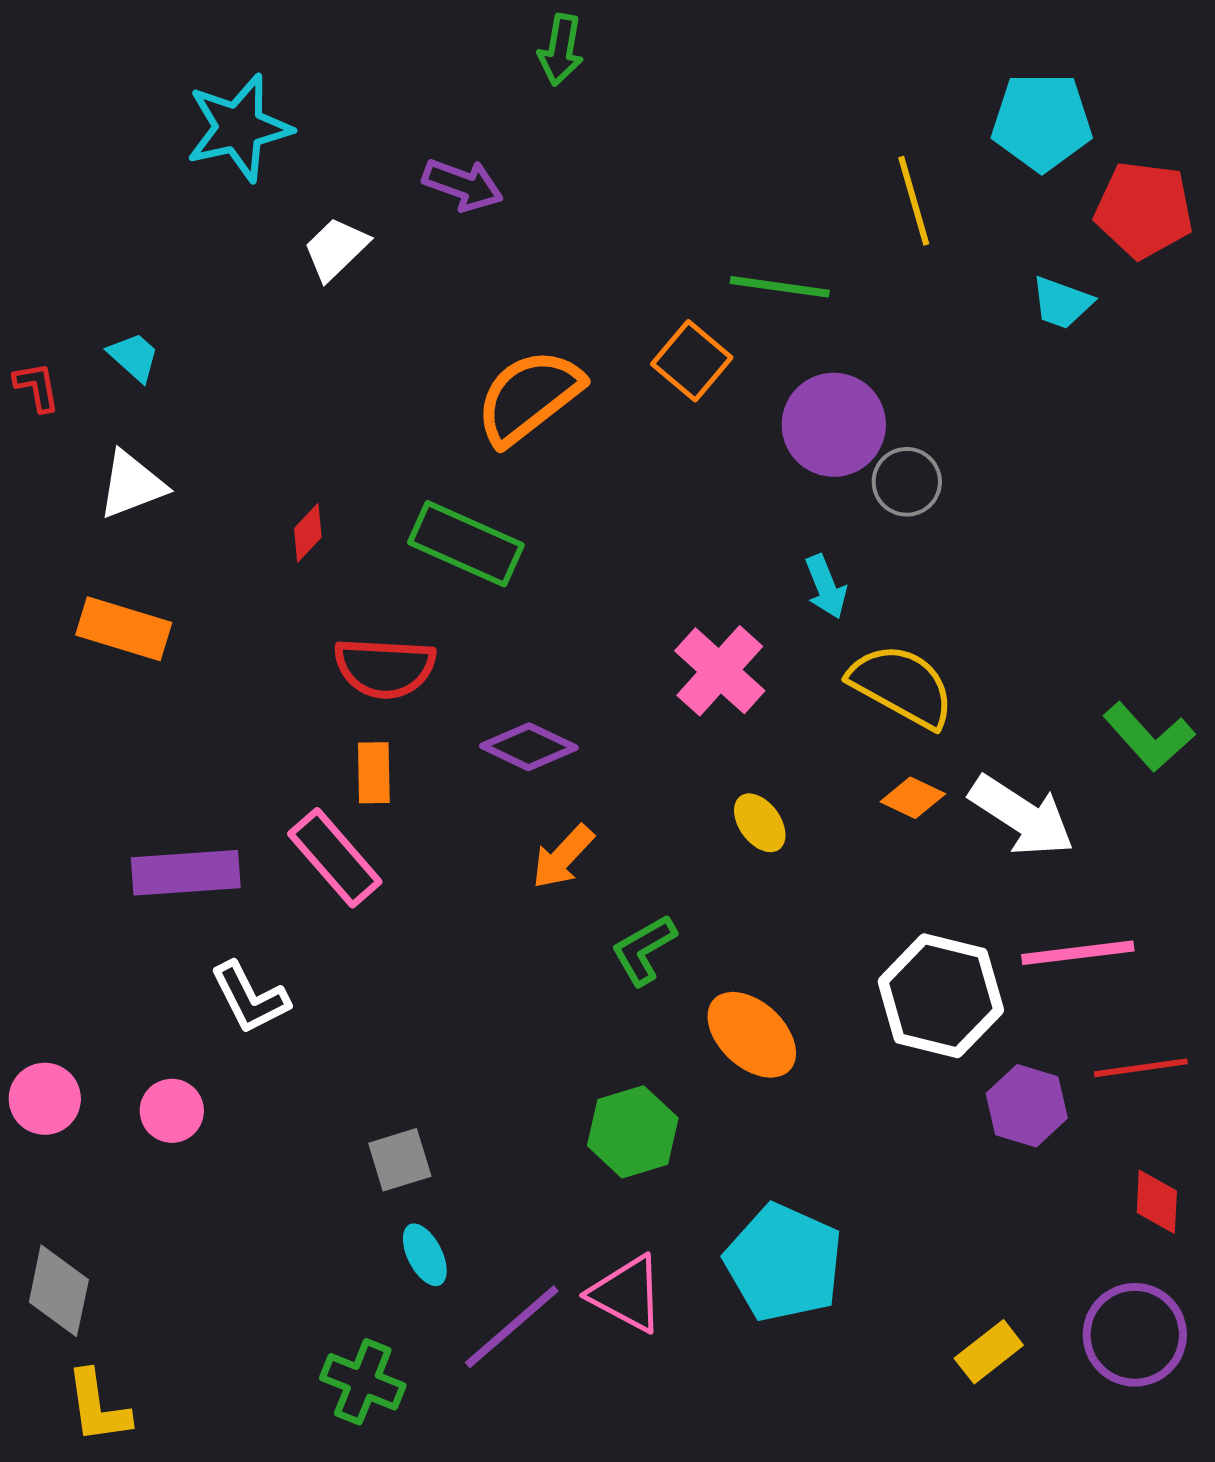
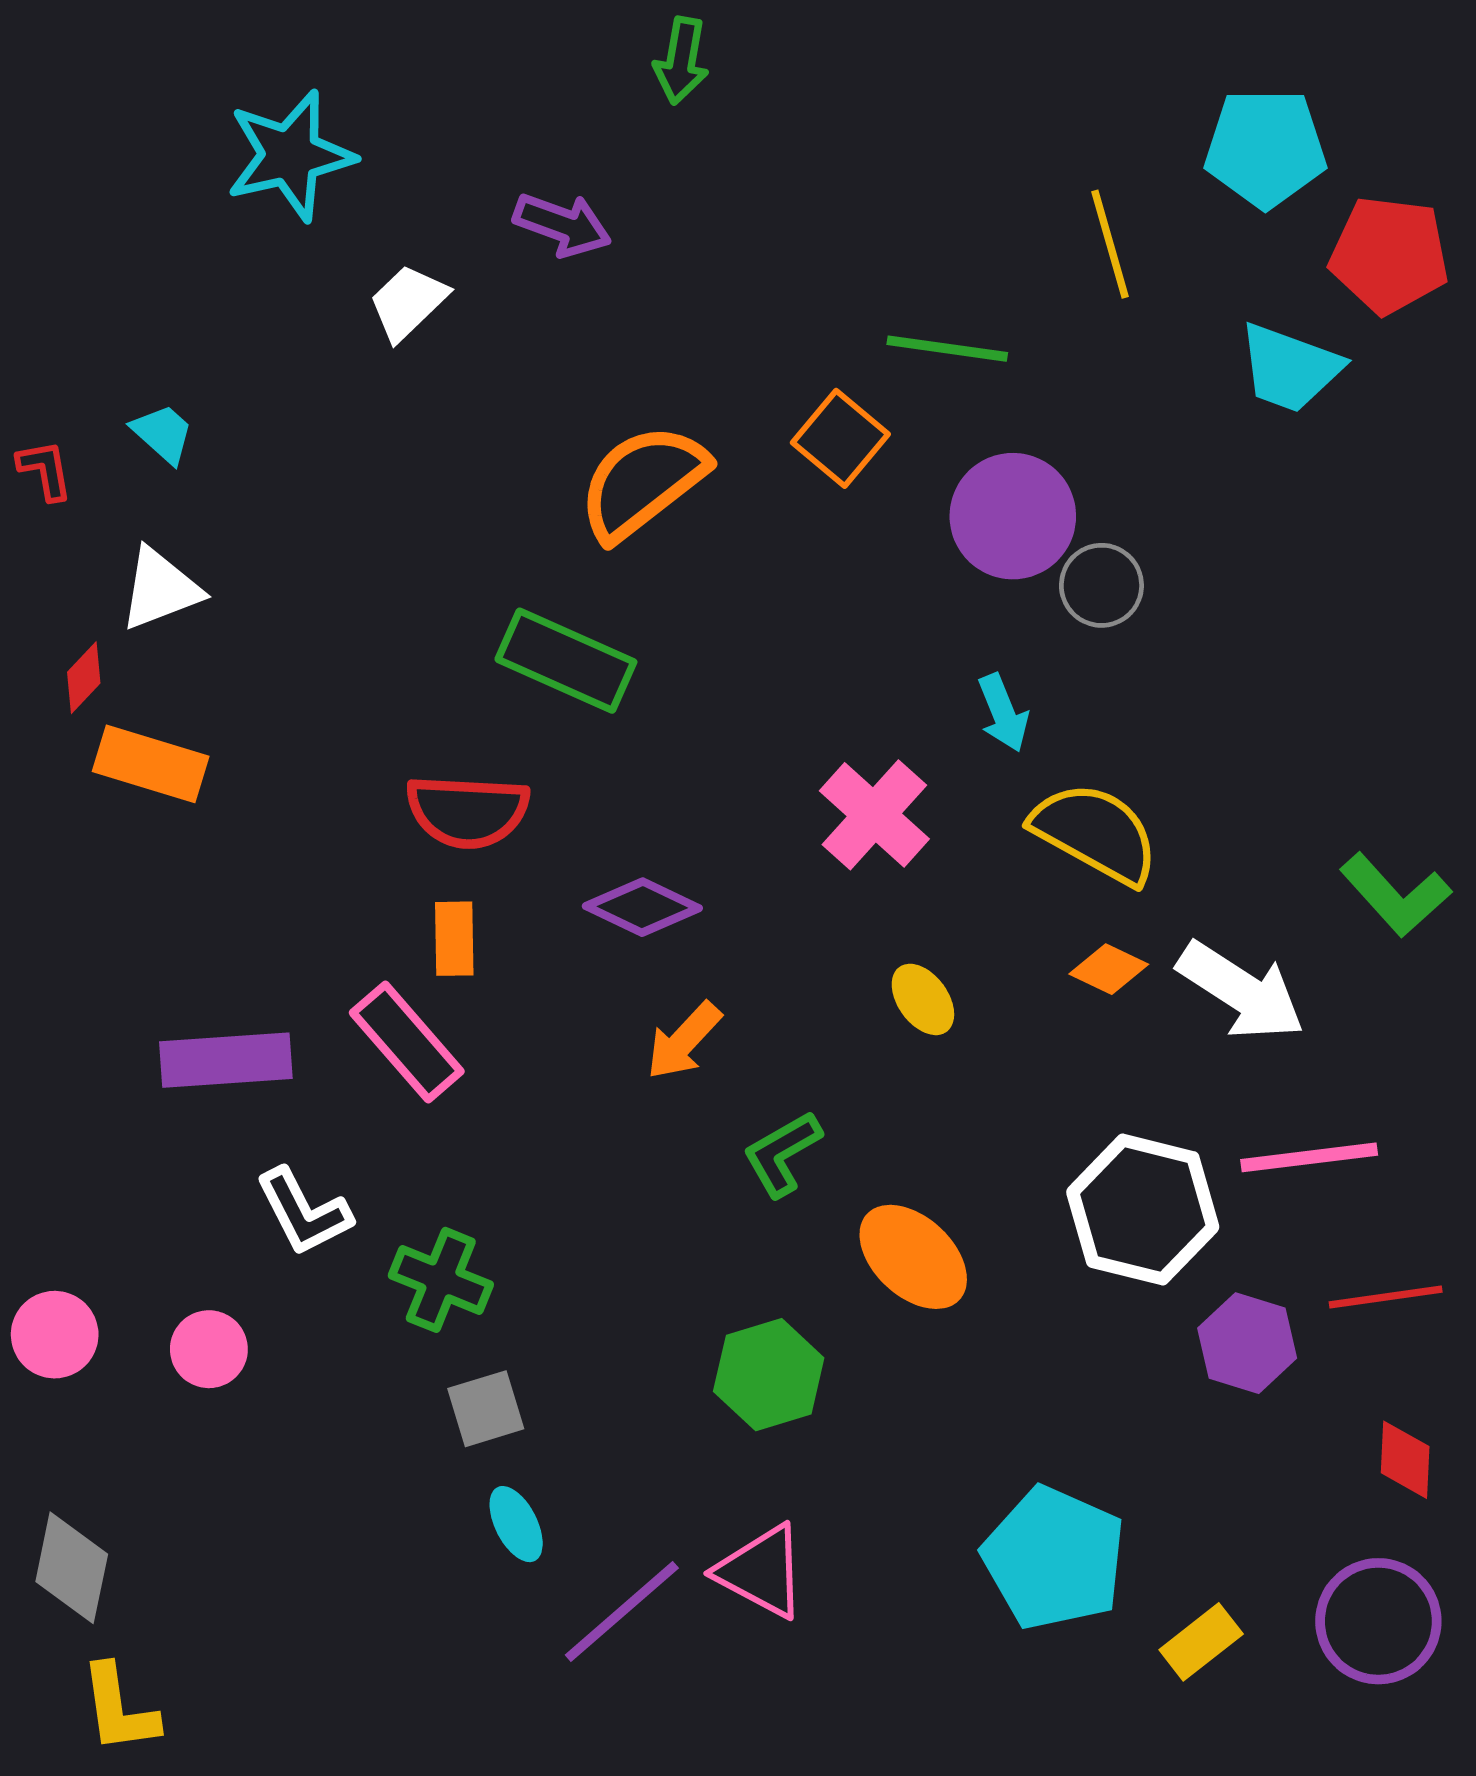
cyan trapezoid: (1062, 303) -> (1290, 368), size x1.4
red diamond: (308, 533) -> (84, 678), moved
cyan pentagon: (784, 1263) -> (1054, 1558), moved
green cross: (363, 1382) -> (441, 1280), moved

